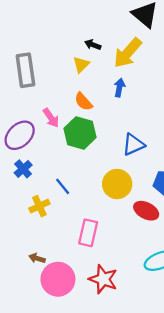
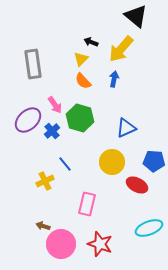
orange semicircle: (83, 102) -> (83, 81), moved
blue cross: (23, 169) -> (52, 131), moved

